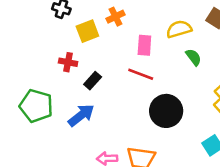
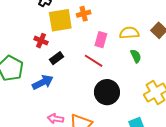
yellow square: (87, 31) -> (60, 20), size x1.4

